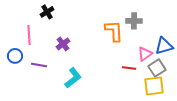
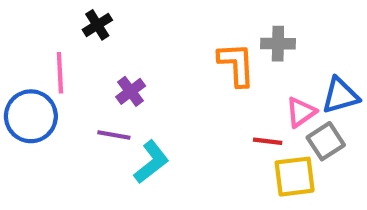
blue circle: (15, 56) -> (31, 116), size x1.6
purple line: (39, 65) -> (114, 135), moved
yellow square: (154, 86) -> (295, 177), moved

